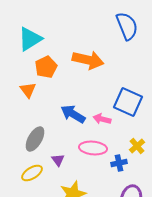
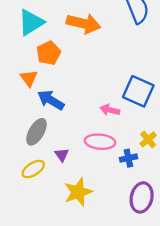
orange arrow: (88, 60) -> (84, 23), moved
blue arrow: (73, 114) -> (51, 100), moved

